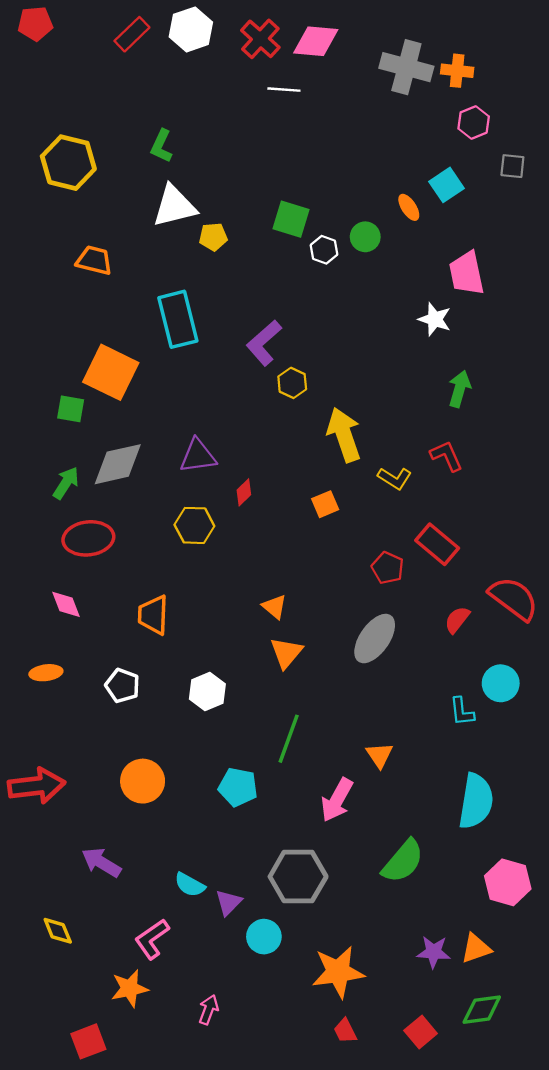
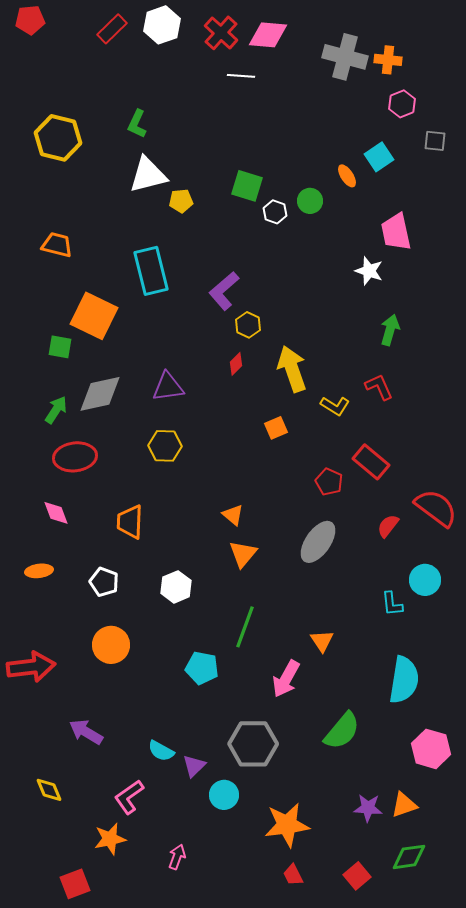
orange trapezoid: (94, 260) -> (57, 245), moved
red diamond: (244, 492) -> (236, 364), moved
orange circle: (143, 781) -> (111, 645), moved

